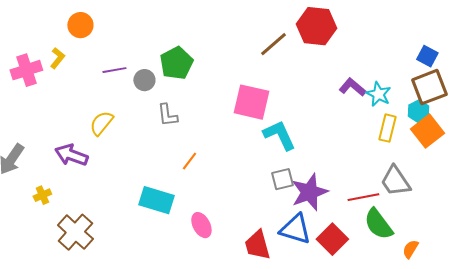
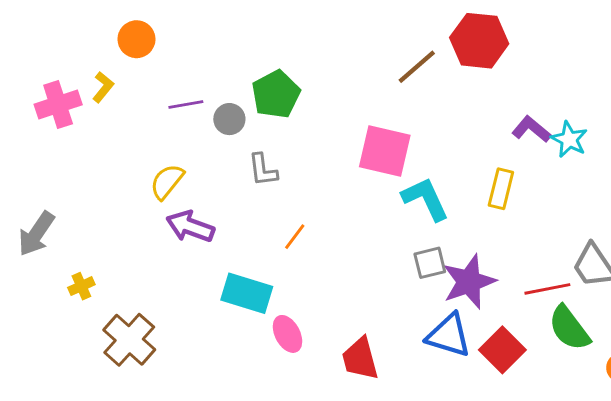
yellow rectangle: (387, 128) -> (501, 189), moved
purple arrow: (71, 155) -> (190, 227), moved
pink ellipse: (201, 225) -> (287, 334), moved
red trapezoid: (257, 245) -> (360, 359), moved

